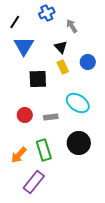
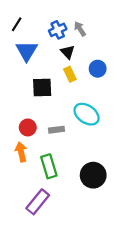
blue cross: (47, 13) -> (58, 30), moved
black circle: (79, 143) -> (93, 175), moved
orange arrow: (19, 155) -> (21, 152), moved, turned 126

